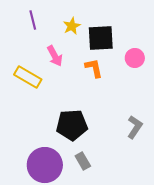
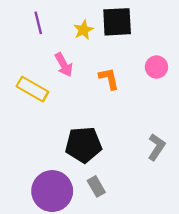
black square: (101, 38) -> (117, 22), moved

